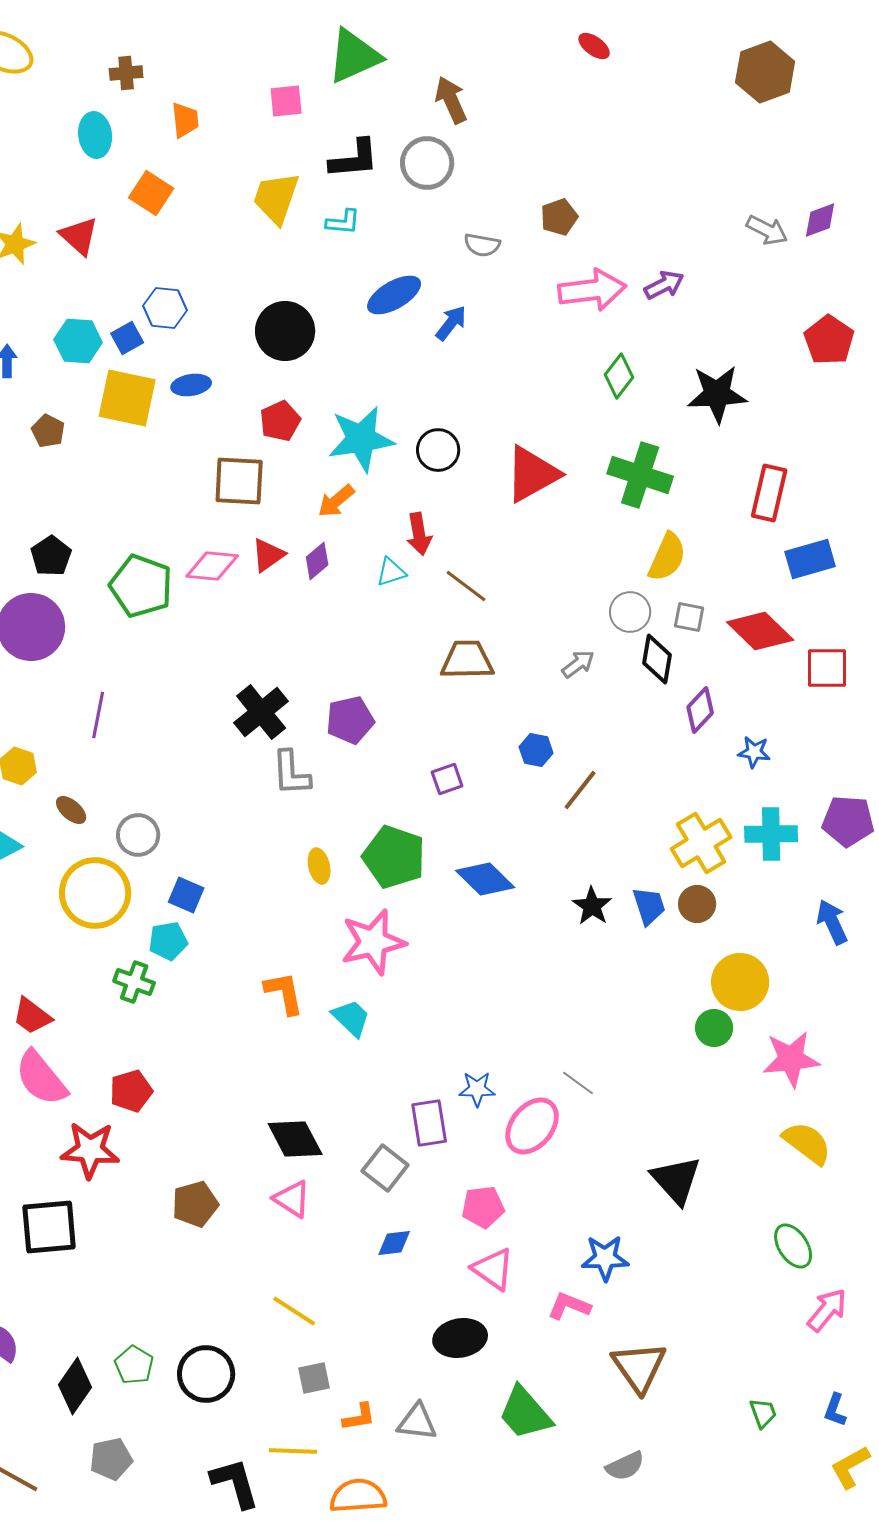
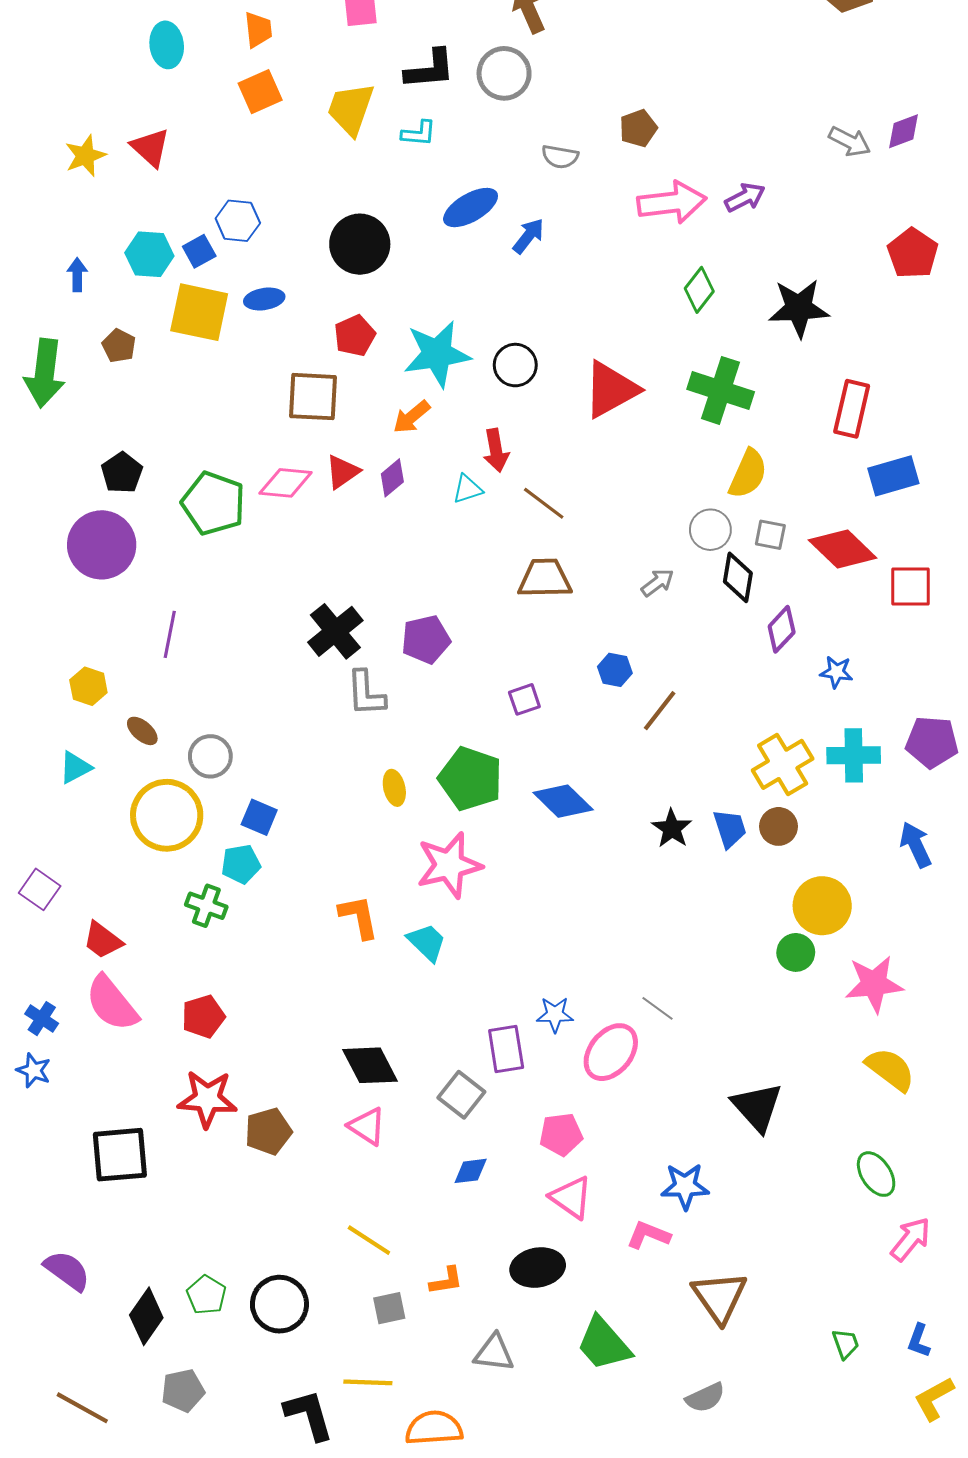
orange square: (151, 193) -> (260, 92), moved, turned 33
red star: (90, 1150) -> (207, 1099), moved
orange L-shape: (359, 1417) -> (446, 1281), moved

